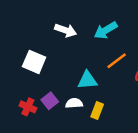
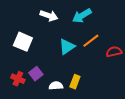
cyan triangle: (87, 80) -> (67, 47), moved, turned -30
white semicircle: (74, 103) -> (56, 86), moved

